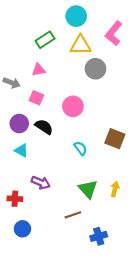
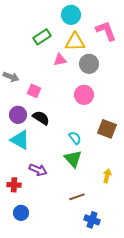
pink L-shape: (114, 33) -> (106, 31), turned 120
pink triangle: (39, 70) -> (60, 60), moved
pink circle: (73, 106) -> (84, 95), moved
cyan triangle: (21, 150) -> (20, 140), size x1.5
green triangle: (88, 189) -> (73, 159), moved
brown line: (73, 215) -> (77, 197), moved
blue cross: (99, 236) -> (92, 220), turned 35

